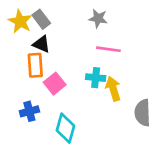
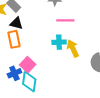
pink square: (55, 84) -> (28, 65), moved
cyan diamond: (65, 128) -> (29, 82), moved

